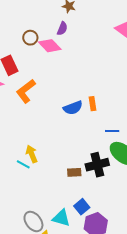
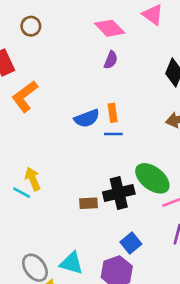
purple semicircle: (62, 29) -> (111, 60), moved
pink diamond: (50, 46) -> (110, 28), moved
blue line: (112, 131) -> (113, 134), moved
blue square: (82, 207) -> (131, 243), moved

